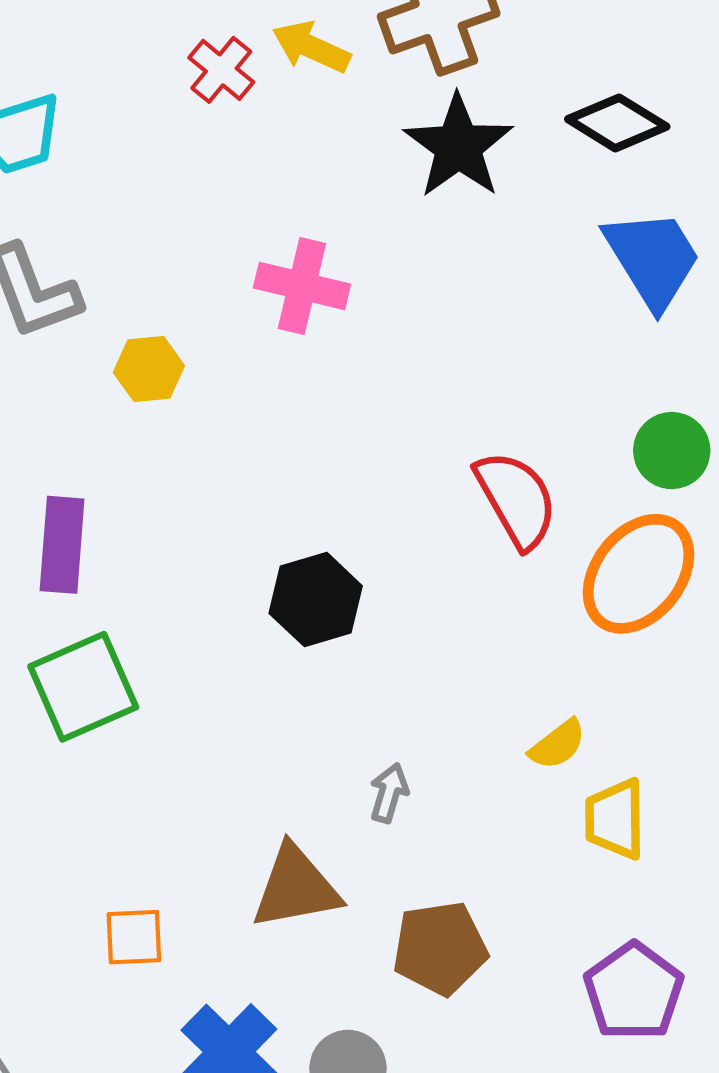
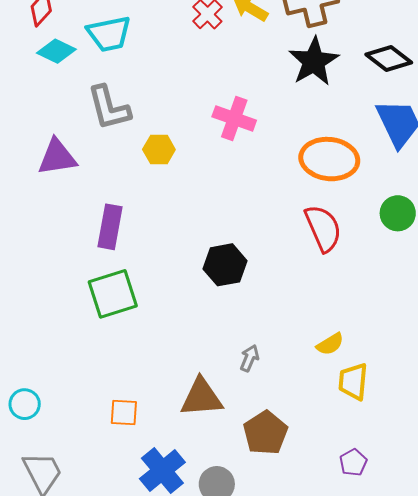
orange ellipse: (639, 574) -> (329, 159), moved, turned 52
brown pentagon: (440, 948) -> (265, 433), turned -30
purple pentagon: (634, 991) -> (353, 463), size x0.6

